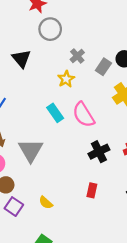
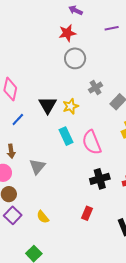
black triangle: (21, 59) -> (48, 105), moved
yellow star: (66, 79) -> (71, 106), moved
gray triangle: (31, 150) -> (37, 167), size x0.7

